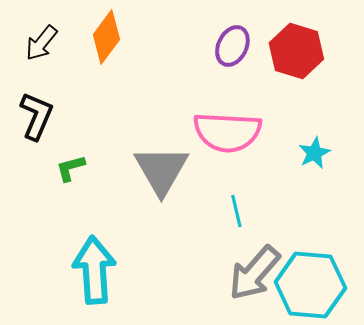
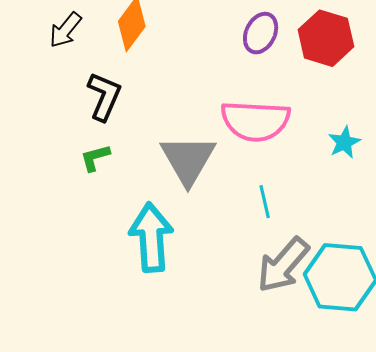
black L-shape: (36, 116) -> (104, 96), moved
cyan arrow: (94, 270) -> (151, 237), moved

